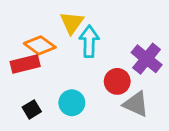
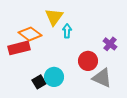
cyan arrow: (89, 41) -> (67, 31), size x0.6
purple cross: (147, 59) -> (110, 44), size x0.6
black square: (32, 109) -> (39, 82), moved

